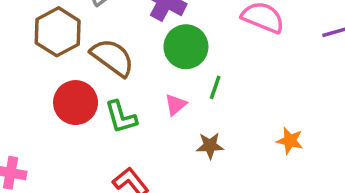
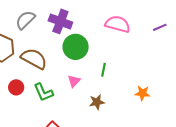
green line: (215, 87) -> (103, 70), moved
red circle: (76, 103) -> (16, 87), size x0.6

